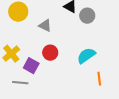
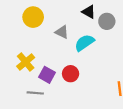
red circle: (50, 53) -> (71, 74), moved
cyan semicircle: (86, 56) -> (84, 43), moved

